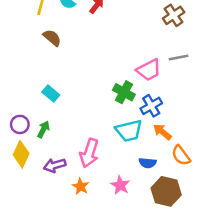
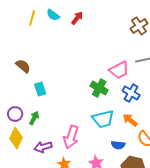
brown semicircle: (52, 38) -> (23, 66), moved
cyan rectangle: (51, 93) -> (40, 89), turned 32
blue cross: (151, 106) -> (131, 93), moved, turned -30

